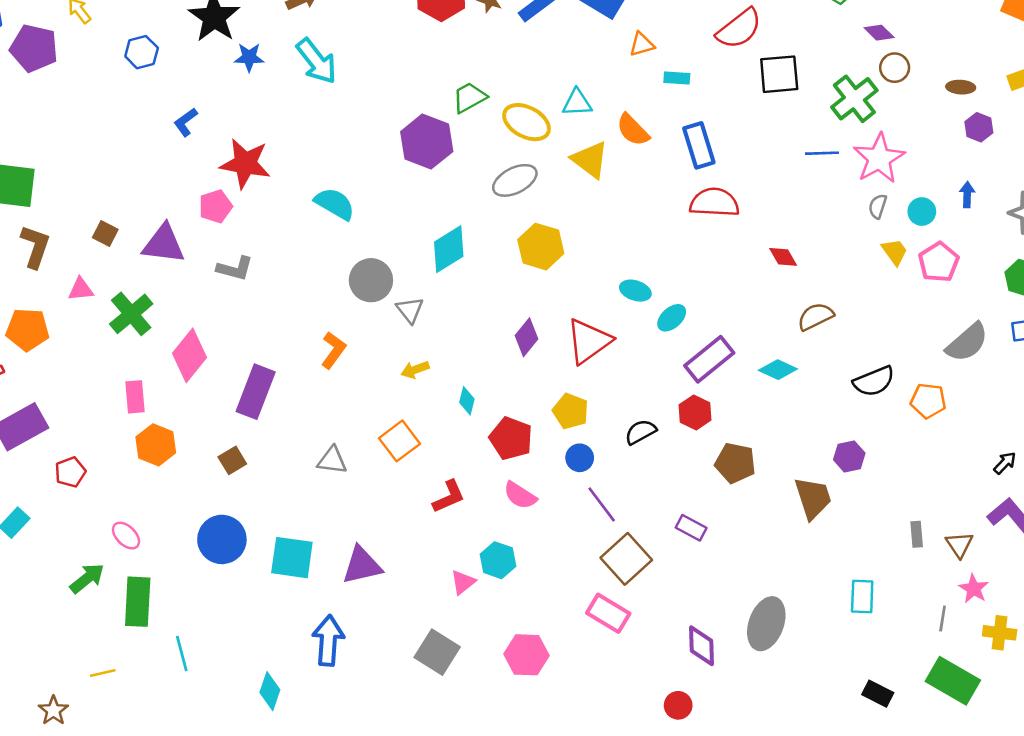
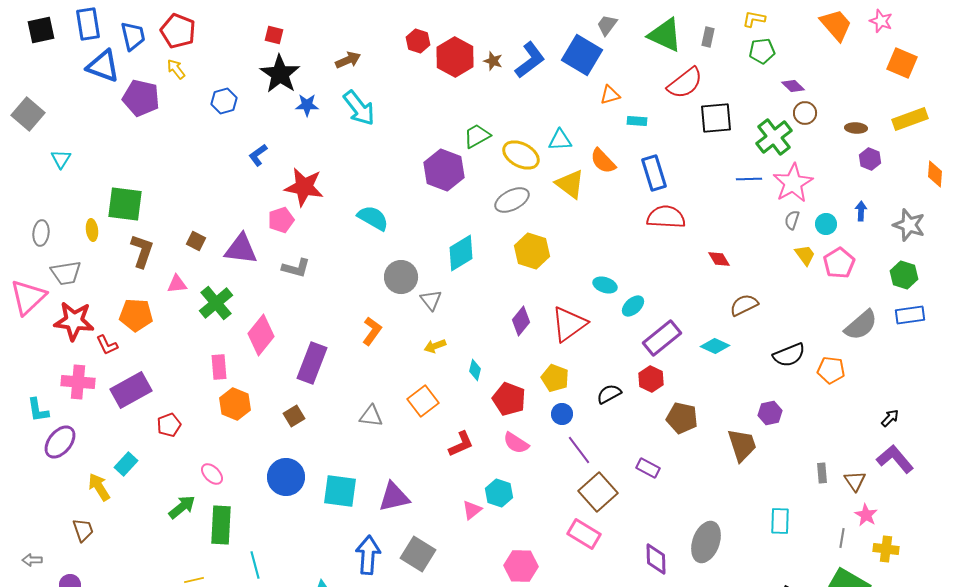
gray square: (437, 652) -> (418, 554), moved

